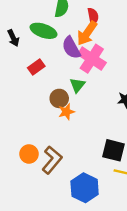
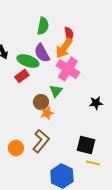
green ellipse: (43, 31) -> (28, 61), moved
purple semicircle: (71, 48) -> (42, 53), moved
brown L-shape: (52, 160) -> (41, 141), moved

